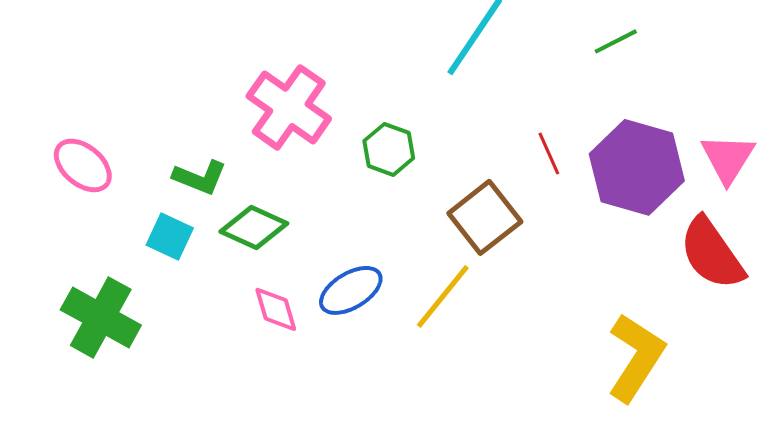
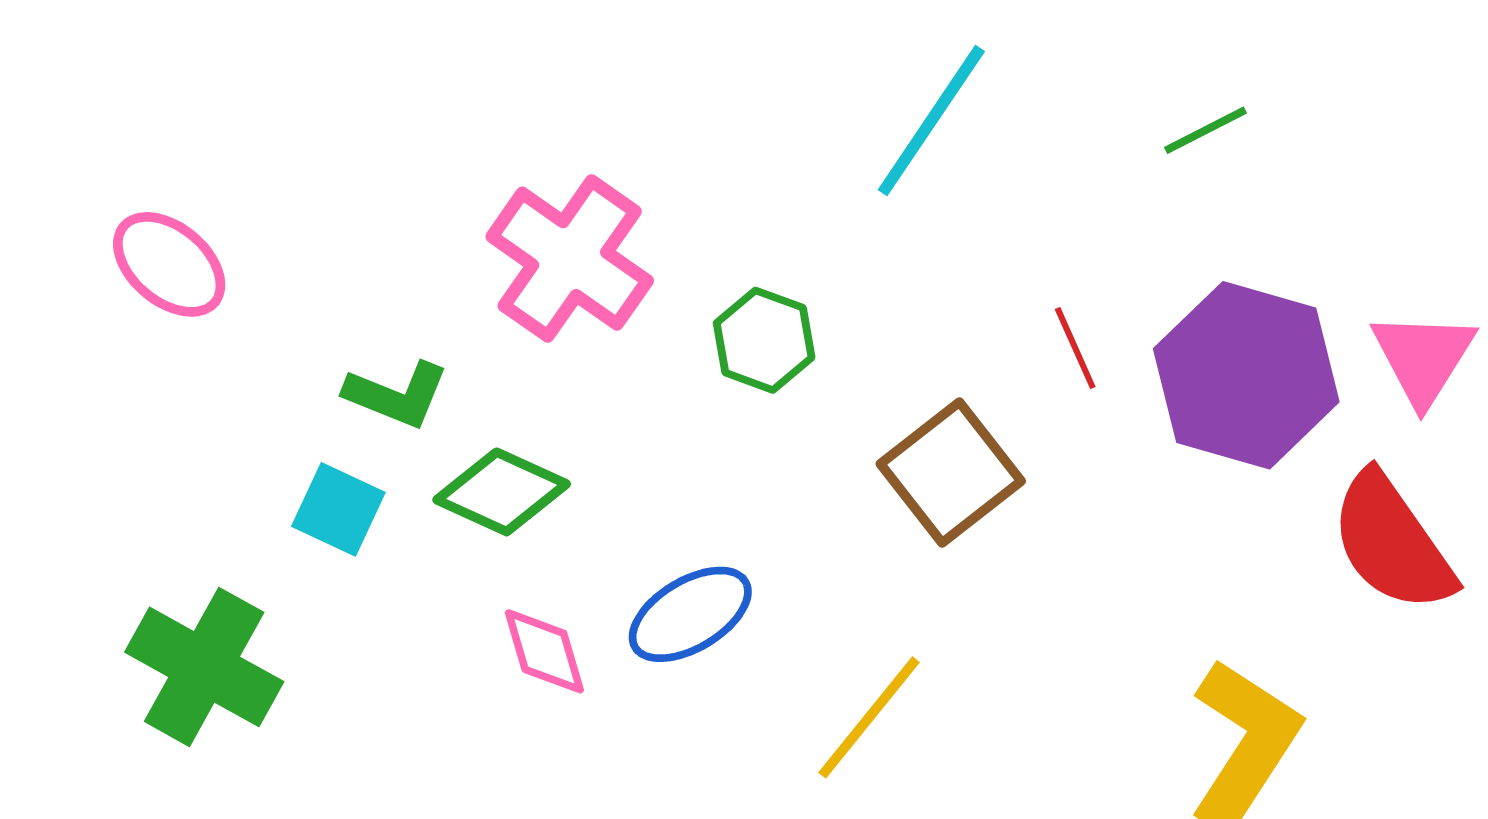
pink ellipse: (83, 165) -> (169, 264), moved
yellow line: (443, 296) -> (869, 717), moved

